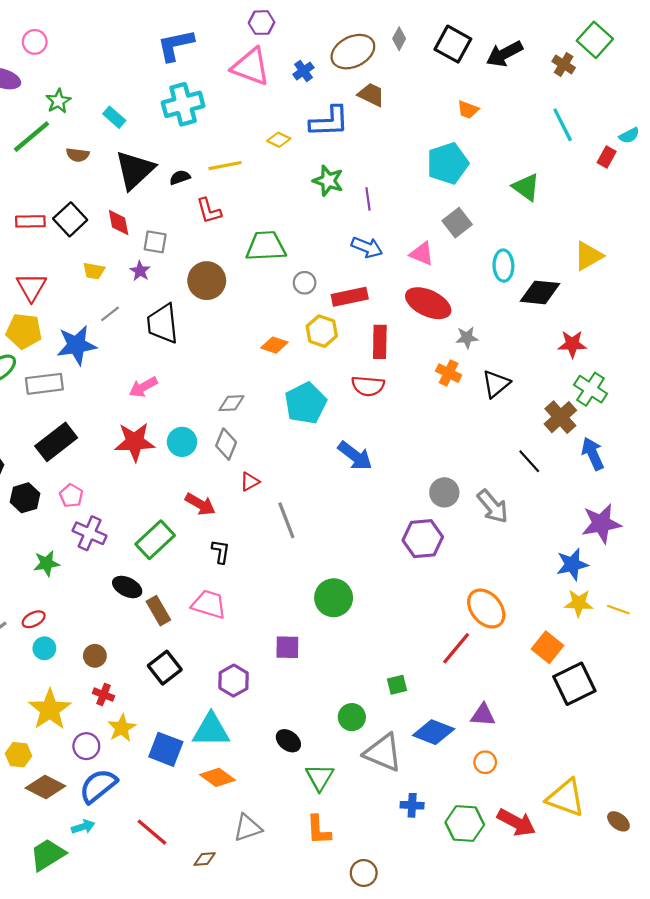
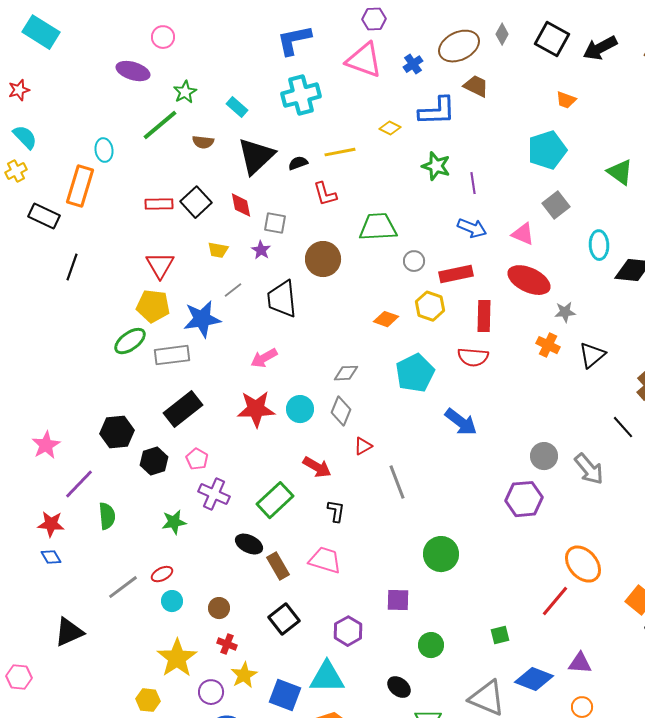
green circle: (352, 717) -> (431, 645), moved

